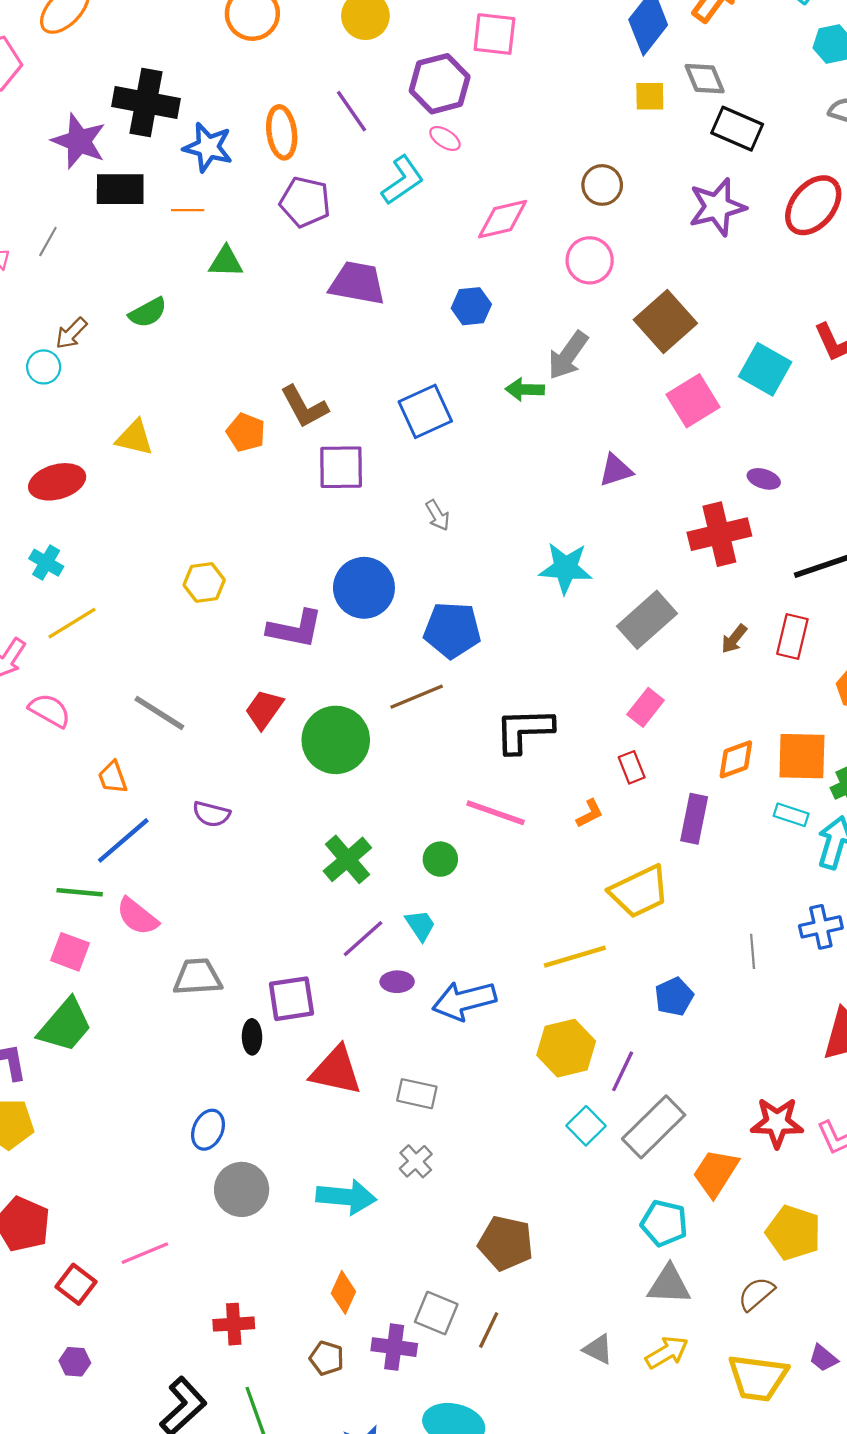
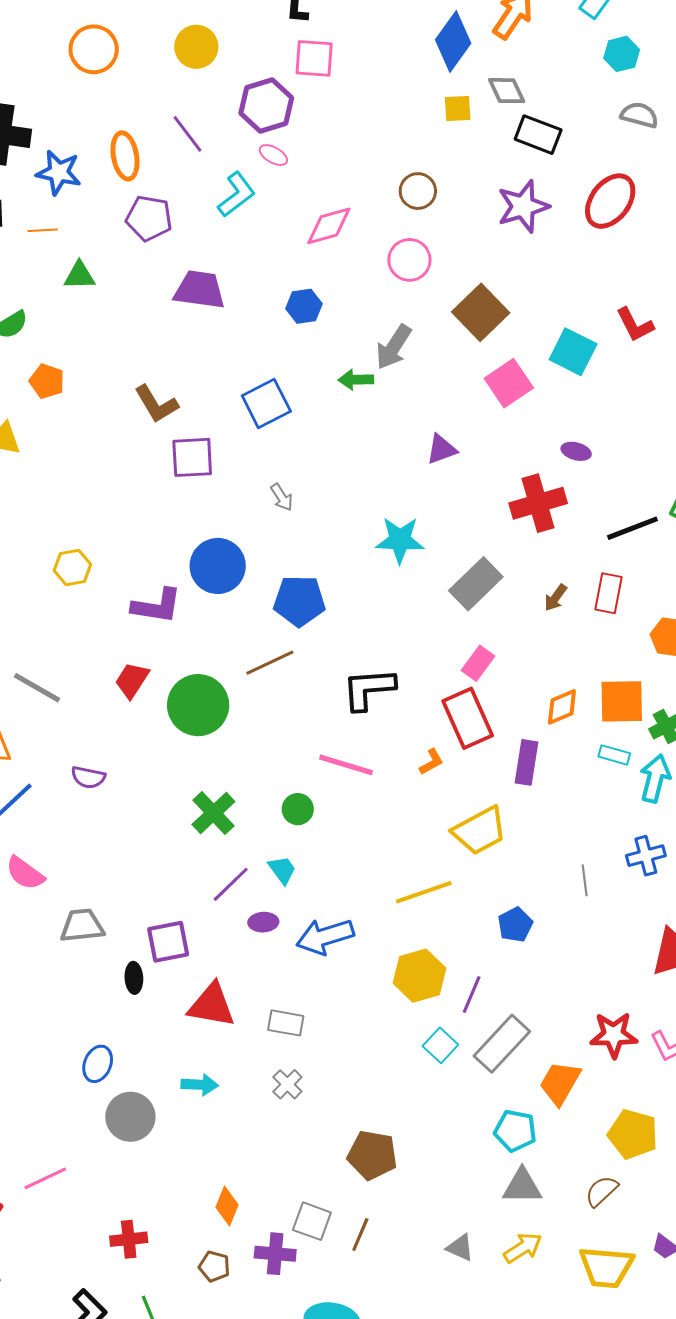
orange pentagon: (246, 432) -> (47, 381), moved
red rectangle: (632, 767) -> (468, 718), size x2.0
cyan arrow: (346, 1197) -> (200, 1085), moved, size x0.7

